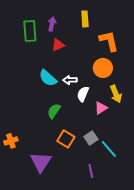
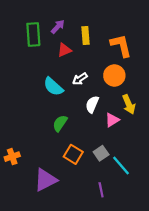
yellow rectangle: (85, 19) -> (85, 36), moved
purple arrow: (52, 24) -> (58, 27), turned 32
white arrow: (70, 80) -> (80, 79), moved, turned -32
purple triangle: (41, 162) -> (46, 180), turned 30

